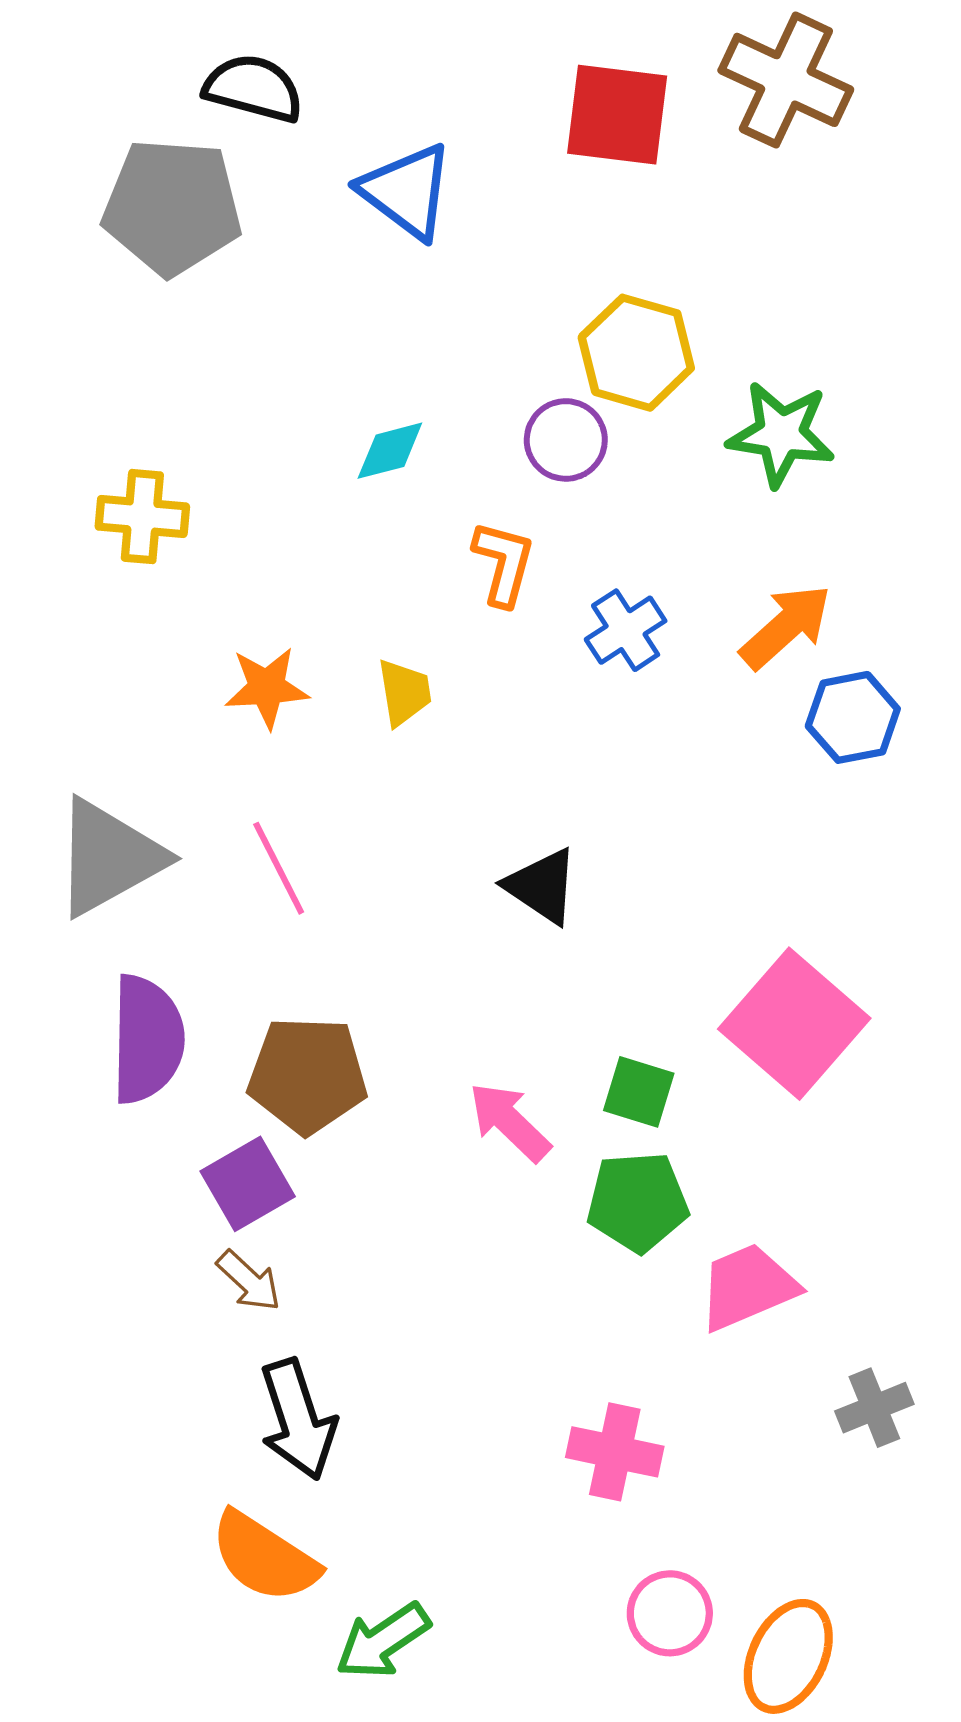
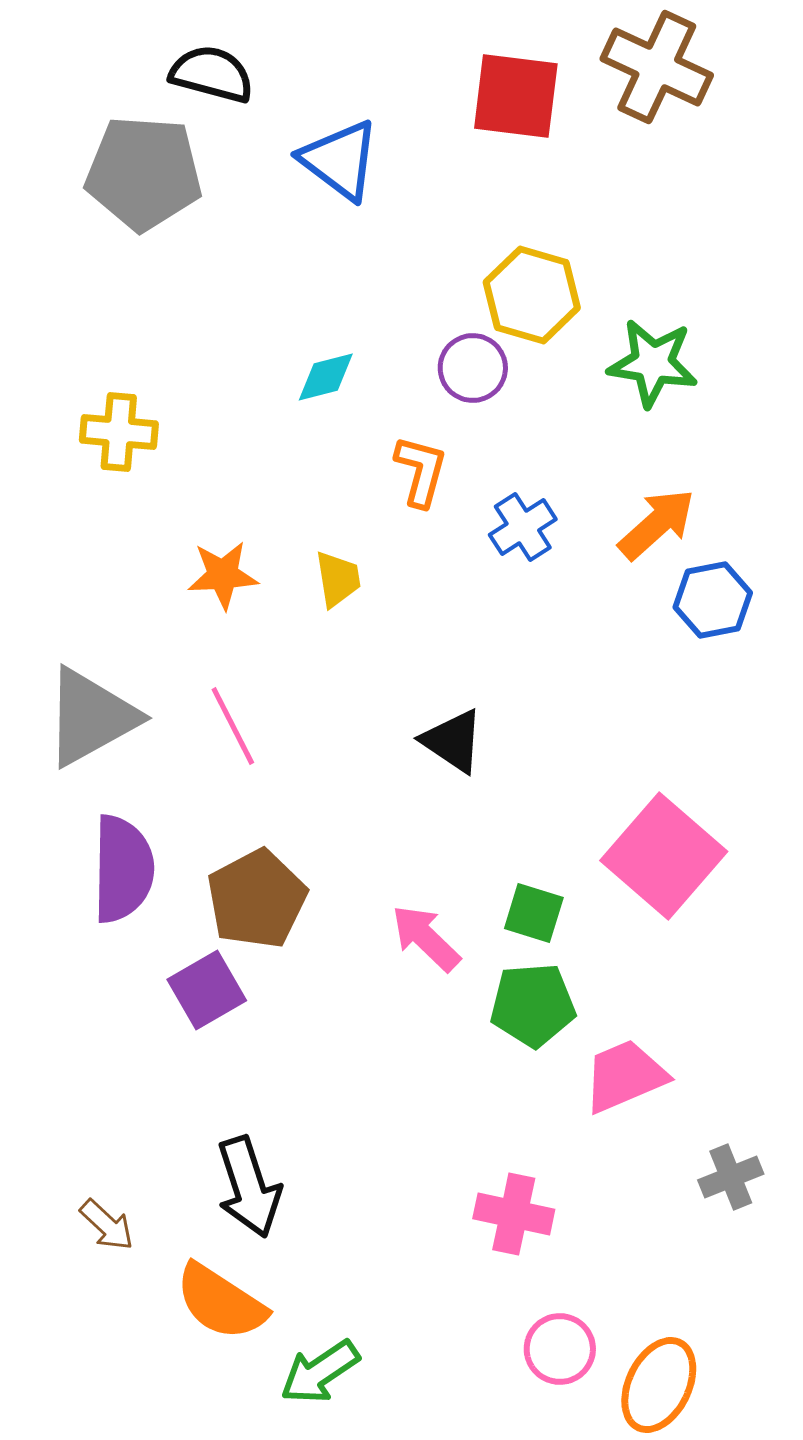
brown pentagon: (307, 1075) -> (257, 899), turned -30
brown arrow: (249, 1281) -> (107, 1225), moved

